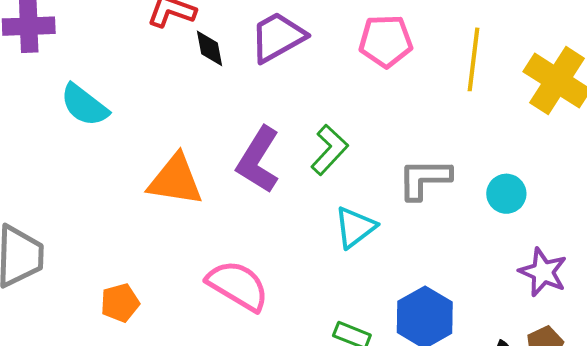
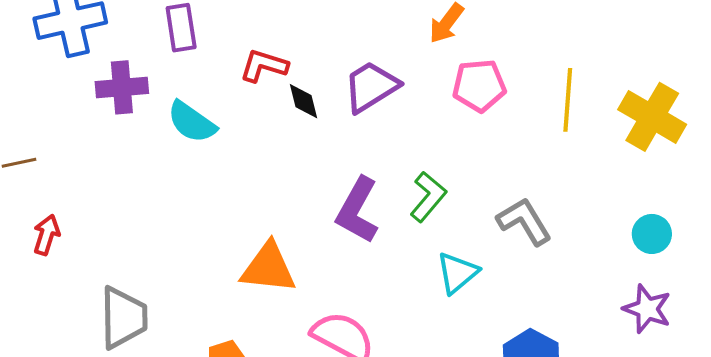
cyan semicircle: (84, 105) -> (192, 122), moved
gray L-shape: (424, 179) -> (524, 221), turned 62
orange triangle: (175, 180) -> (268, 268), moved
cyan circle: (506, 194) -> (652, 234), moved

